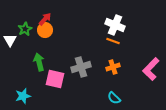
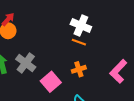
gray cross: (81, 67) -> (26, 63), moved, turned -36
pink square: (55, 79) -> (51, 82), moved, turned 36

